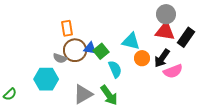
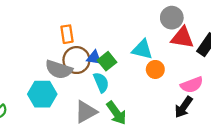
gray circle: (166, 14) -> (172, 18), moved
gray semicircle: (60, 58) -> (59, 69), size x1.6
black arrow: (162, 58) -> (184, 107), moved
cyan semicircle: (115, 69) -> (101, 82), moved

